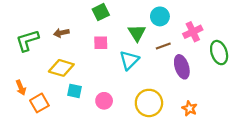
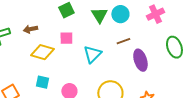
pink cross: (193, 32) -> (155, 14), moved
green triangle: (137, 33) -> (99, 15), moved
yellow diamond: (61, 68) -> (42, 52), moved

